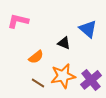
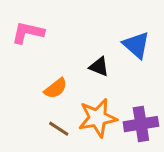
purple cross: (91, 80) -> (141, 124), turned 30

